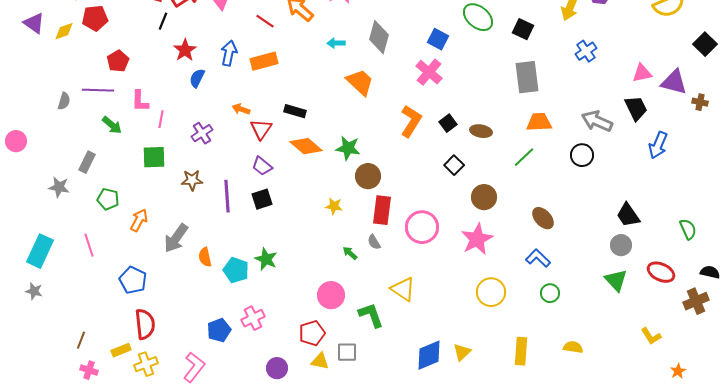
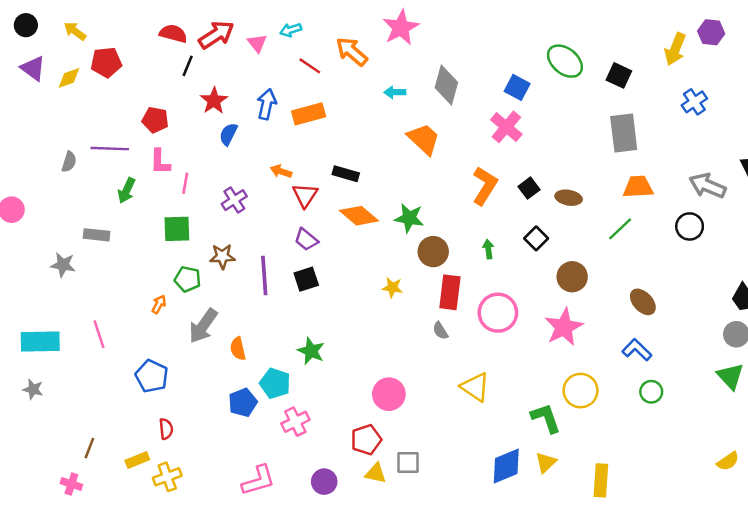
red pentagon: (118, 61) -> (155, 120), moved, turned -30
green arrow: (112, 125) -> (127, 190), turned 75
gray rectangle: (87, 162) -> (97, 235), turned 70
green pentagon: (108, 199) -> (188, 279), moved
orange arrow: (139, 220) -> (159, 304), size x0.7
cyan rectangle: (40, 251) -> (40, 341), turned 64
green arrow: (350, 253) -> (488, 249), moved, turned 42
cyan pentagon: (236, 270) -> (275, 383), moved
green L-shape: (371, 315) -> (546, 418), moved
red semicircle: (145, 324) -> (166, 429), size x0.6
blue pentagon: (219, 330) -> (243, 403), moved
yellow semicircle: (573, 347) -> (728, 461), moved, turned 138
yellow rectangle: (521, 351) -> (601, 480), moved
pink L-shape: (194, 367) -> (258, 480), moved, turned 36
pink cross: (89, 370) -> (71, 484), moved

